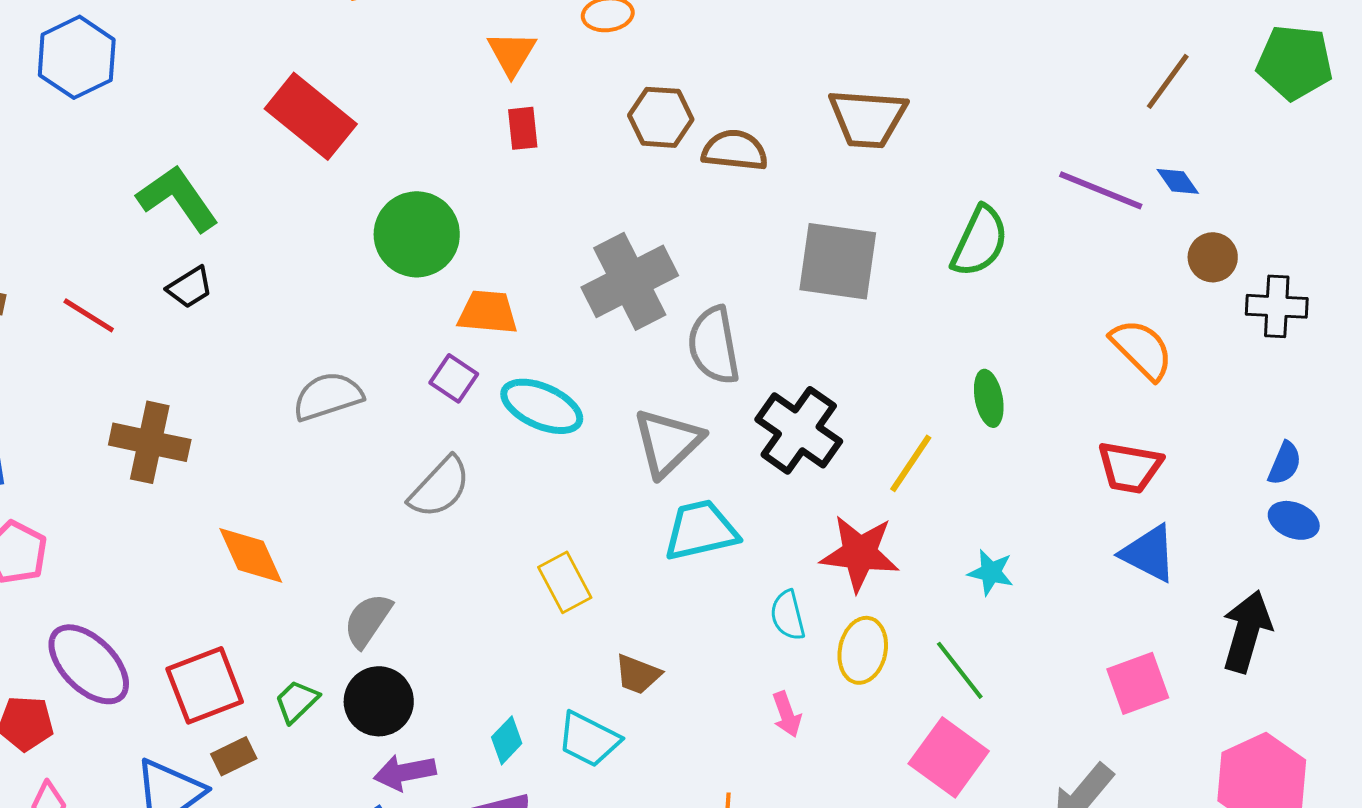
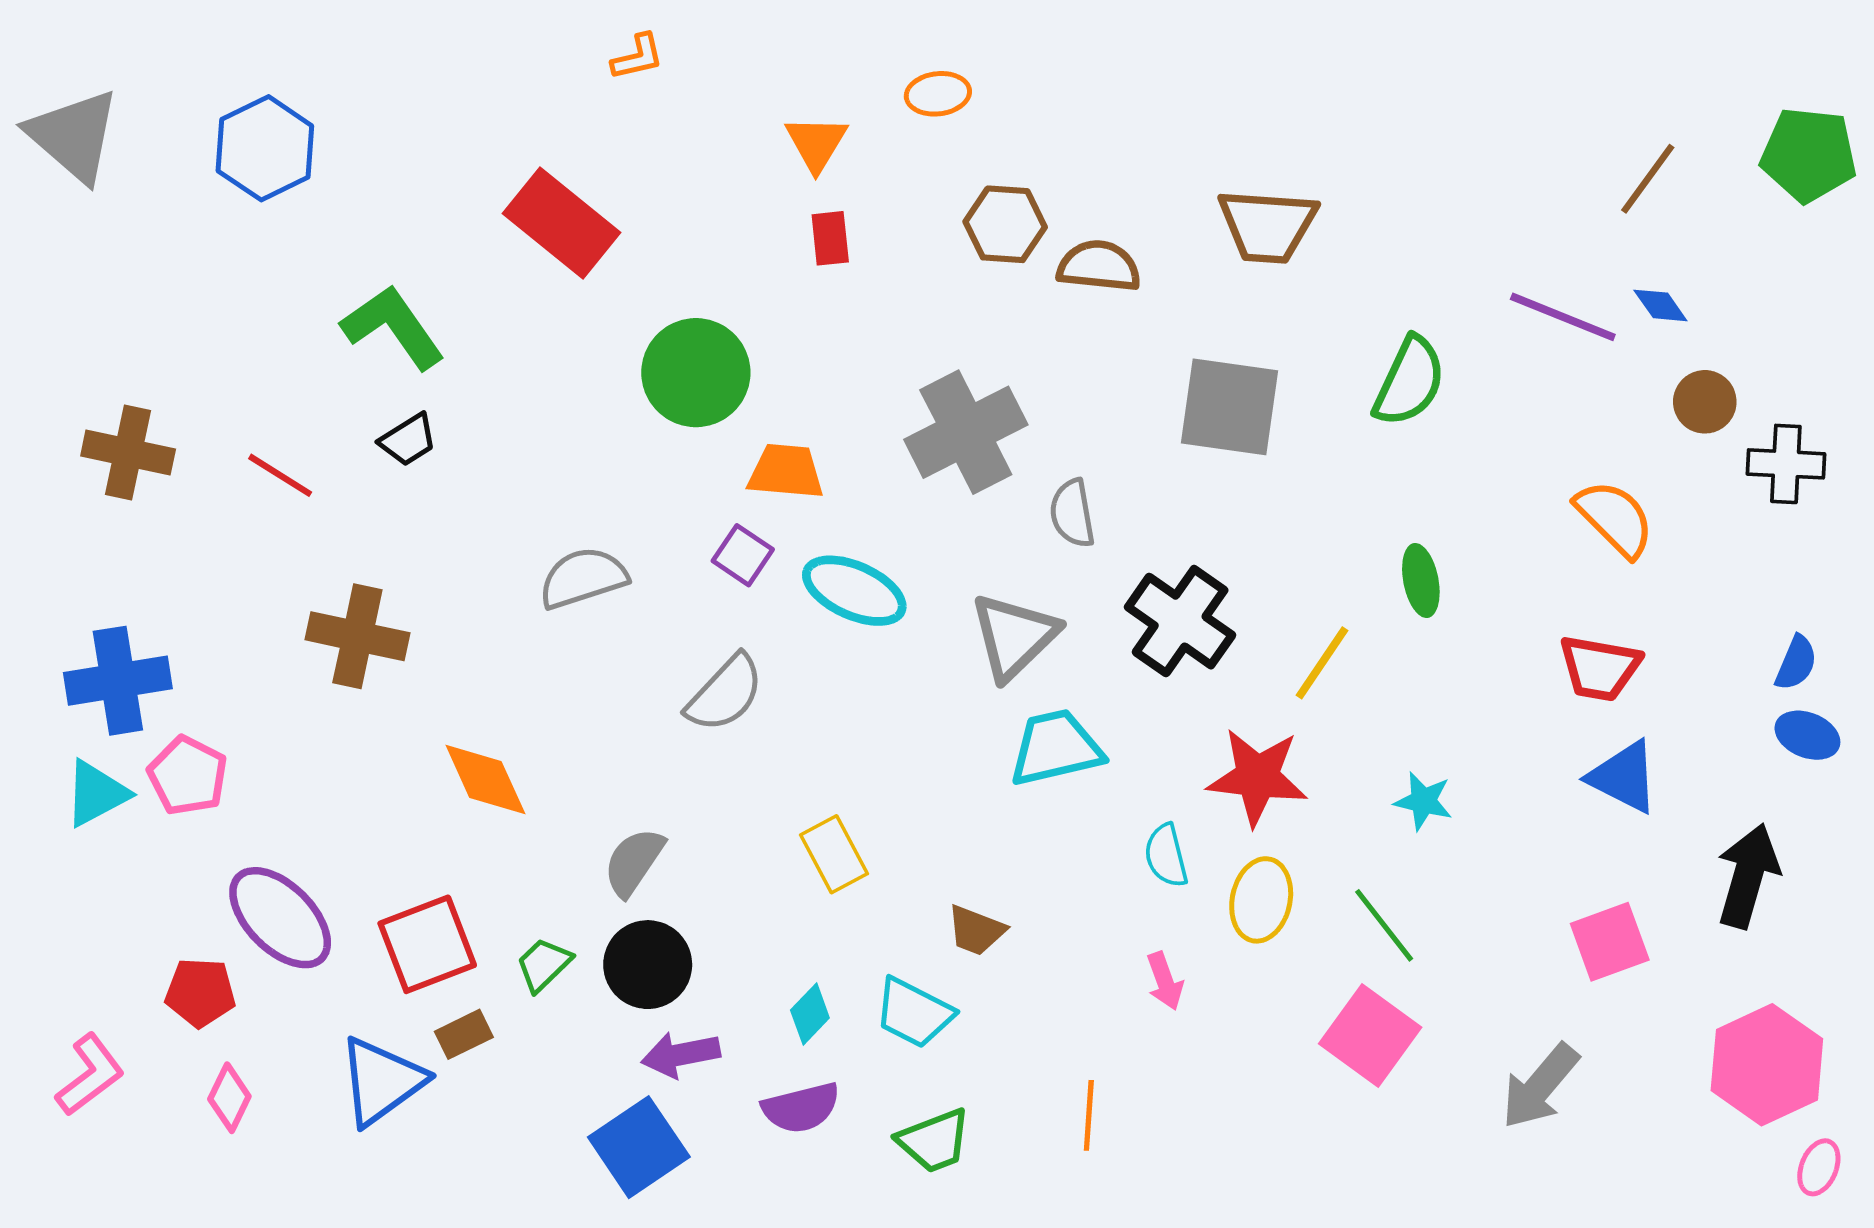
gray semicircle: (714, 345) -> (1072, 513), size x0.7
yellow rectangle: (565, 582) -> (834, 854), moved

